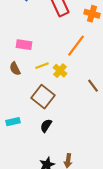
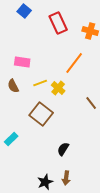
cyan rectangle: (13, 122) -> (11, 139), turned -32
black semicircle: (46, 126) -> (63, 149), moved

